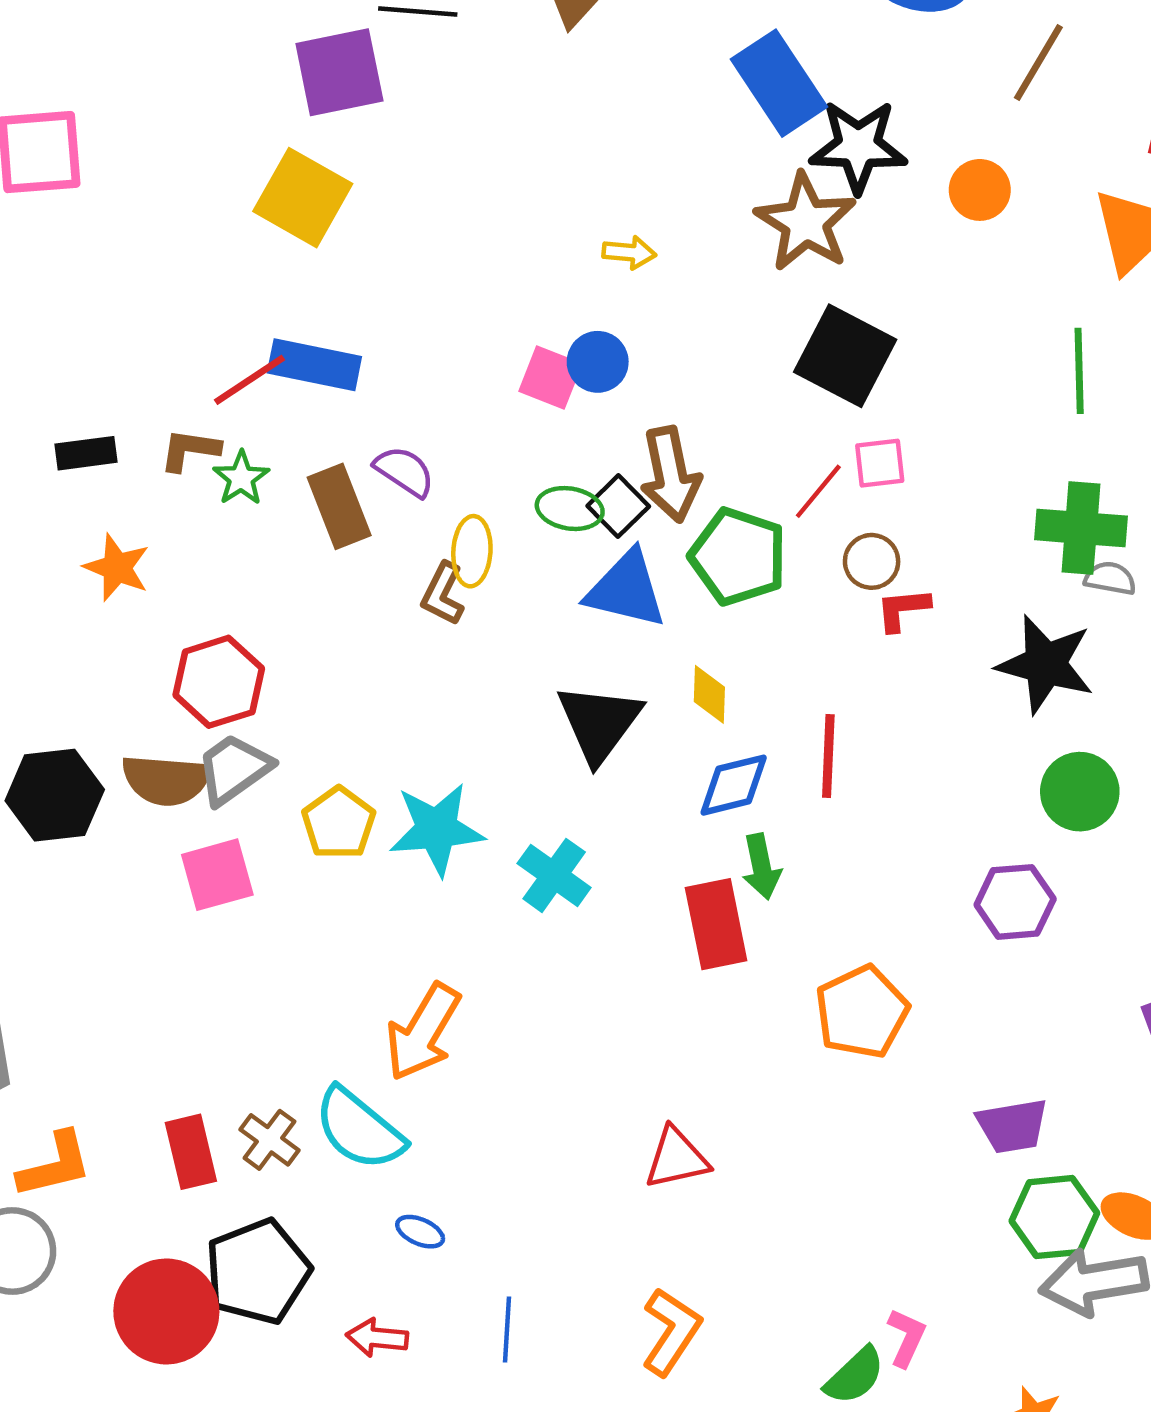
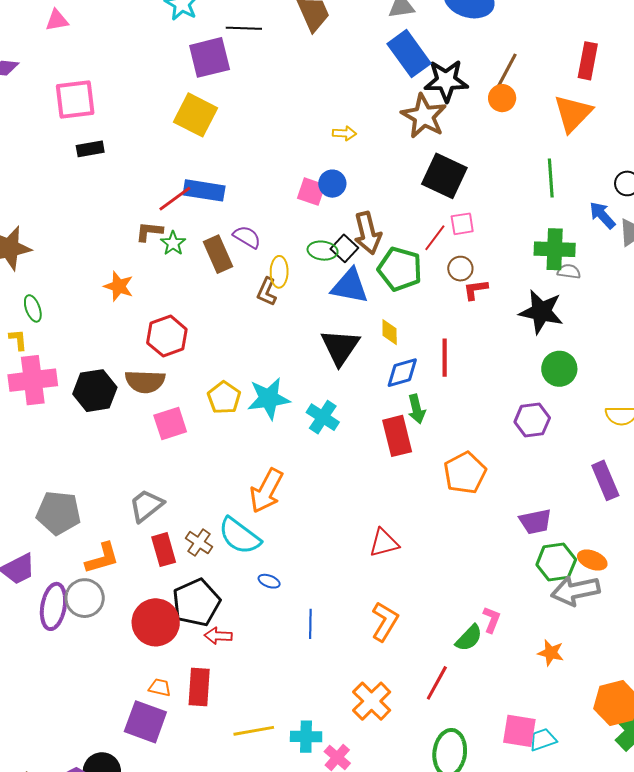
brown line: (1038, 63) -> (506, 71), moved
black rectangle: (86, 453) -> (90, 149), moved
gray trapezoid: (234, 769) -> (146, 506), moved
red arrow: (377, 1338) -> (218, 636), moved

